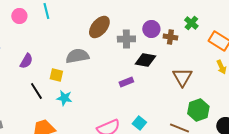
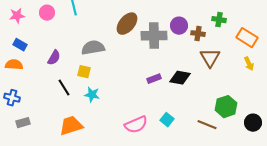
green cross: (191, 23) -> (219, 20), turned -32
gray cross: (126, 39) -> (154, 36), size x1.4
gray semicircle: (77, 56) -> (93, 48), moved
black diamond: (145, 60) -> (180, 78), moved
brown triangle: (182, 77) -> (210, 58), moved

